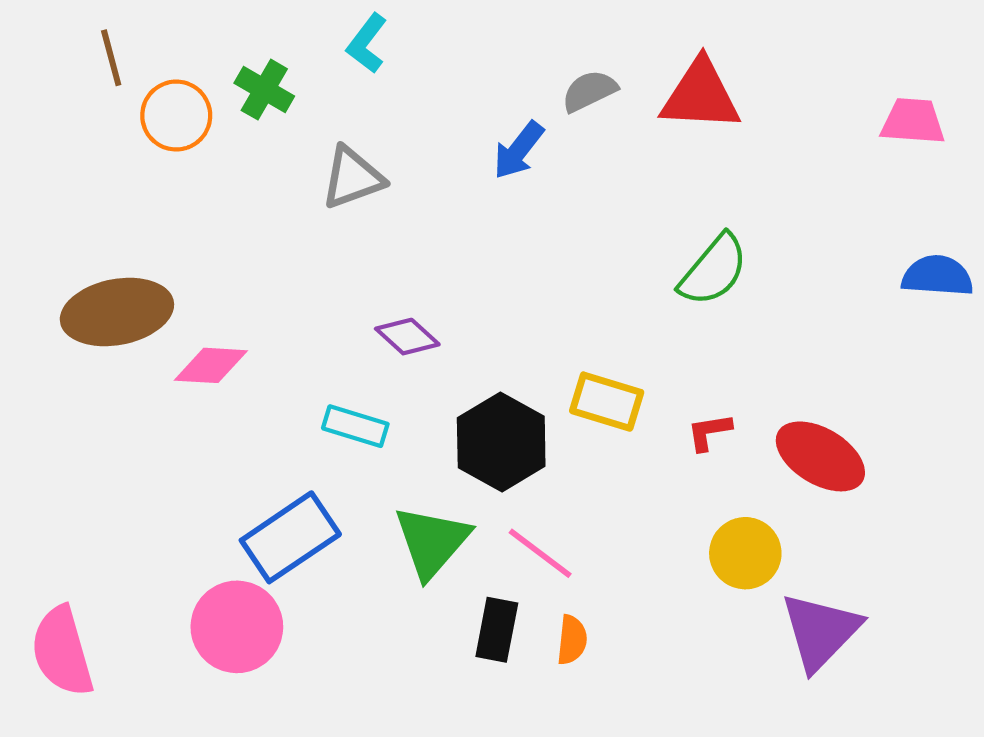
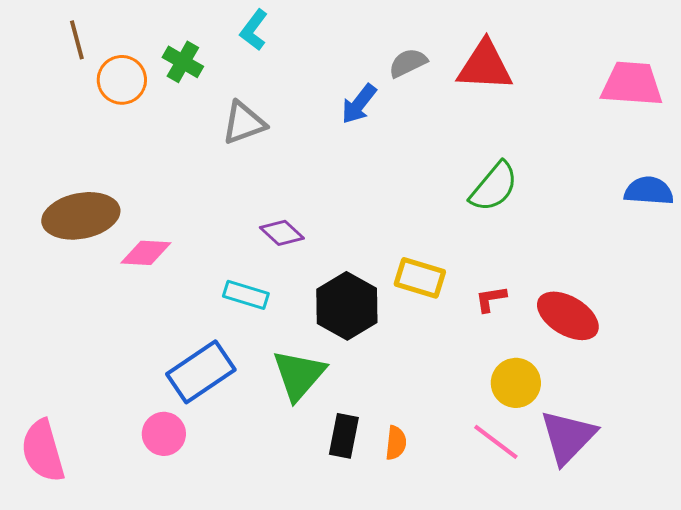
pink trapezoid: (913, 121) -> (632, 84), size x1.4
pink line: (540, 553) -> (496, 442), moved
pink circle: (237, 627) -> (164, 434), size x0.7

